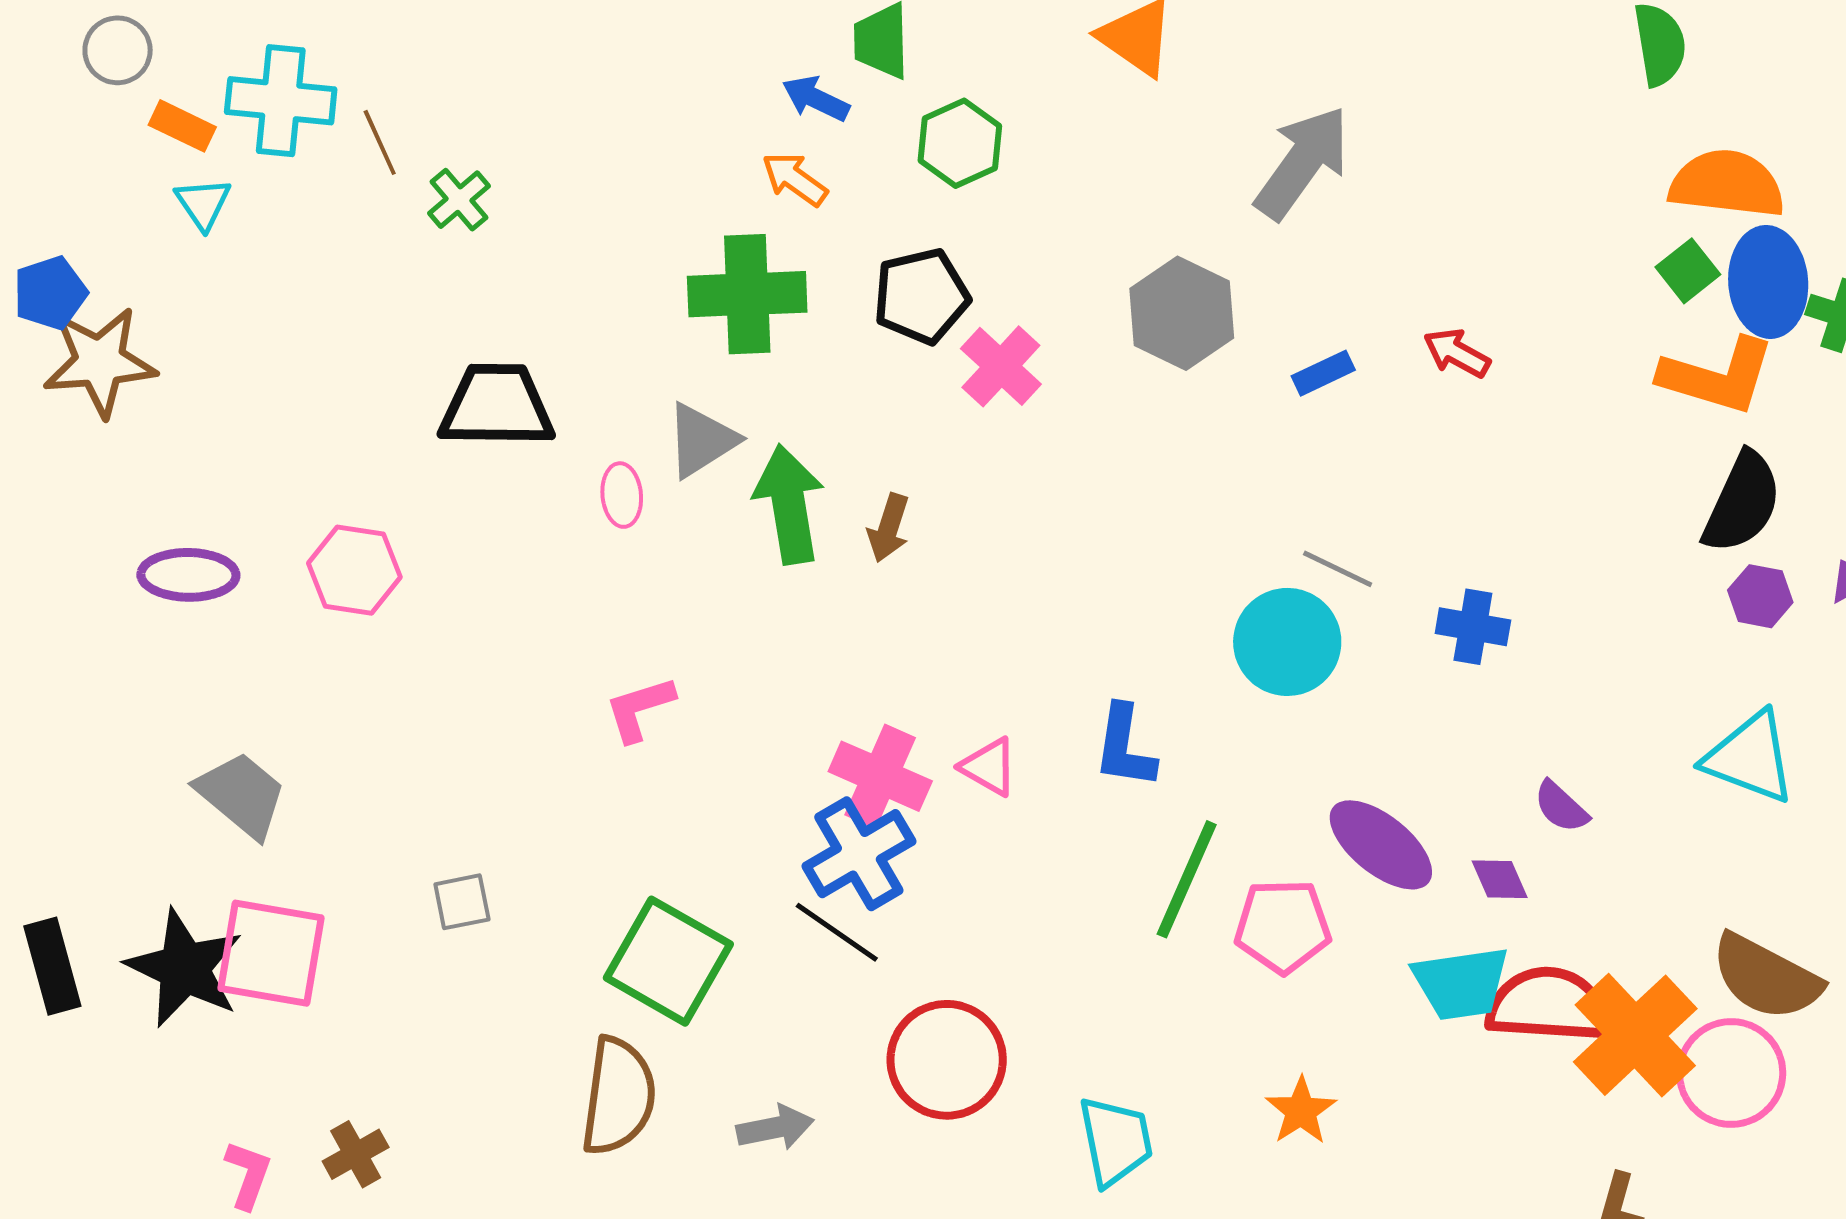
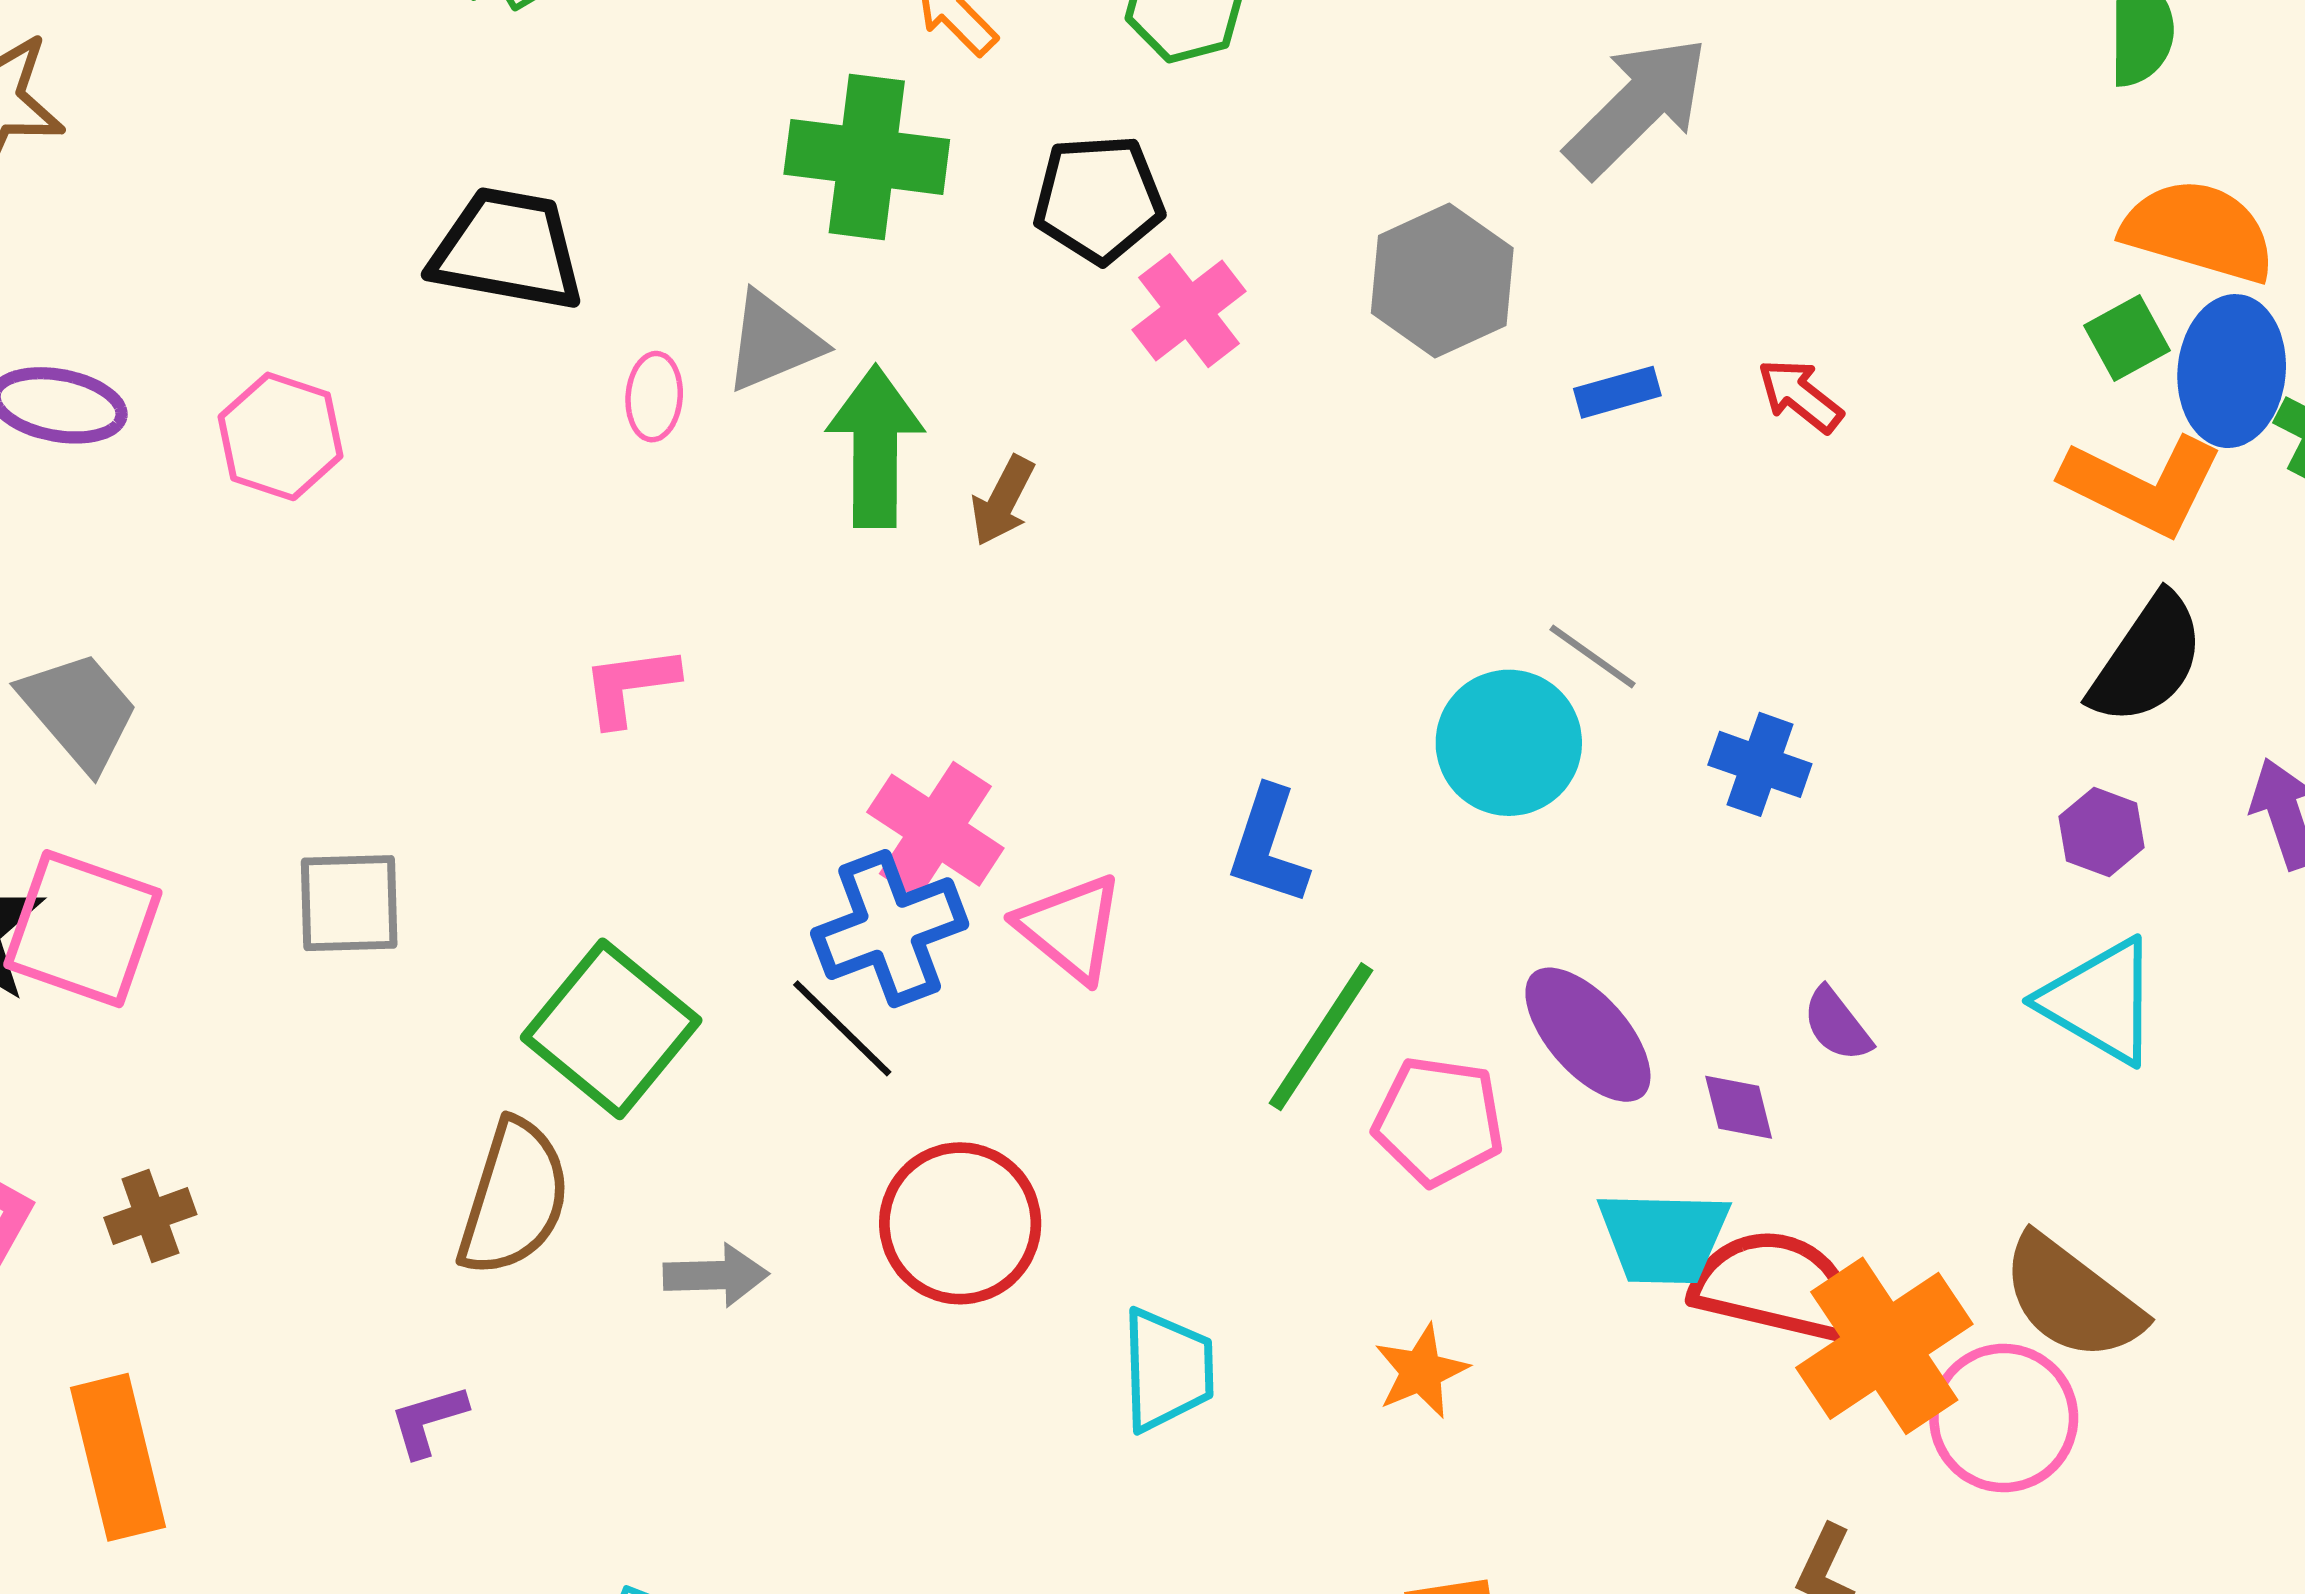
purple hexagon: (1760, 596) -> (2102, 832), moved
pink triangle: (989, 767) -> (1070, 928), moved, size x1.4
gray square: (462, 902) -> (349, 903), size x1.4

